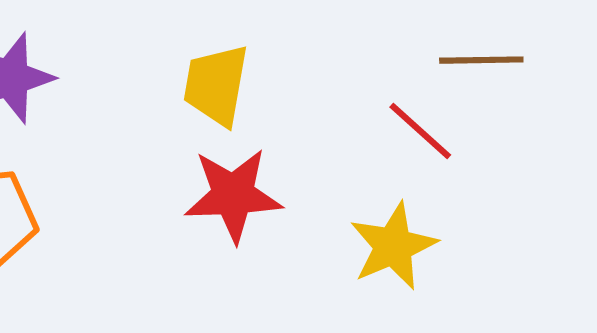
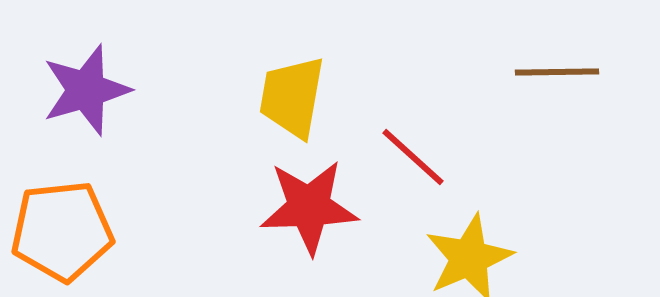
red line: (420, 131) -> (413, 157), moved

